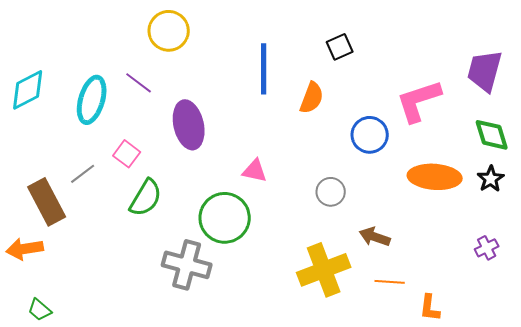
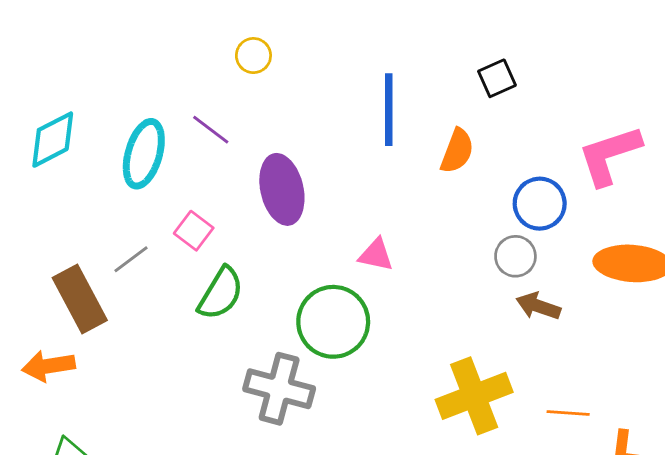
yellow circle: (169, 31) -> (253, 56), size x0.6
gray circle: (331, 192) -> (515, 256), moved
brown arrow: (375, 237) -> (538, 306), moved

